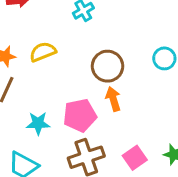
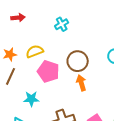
pink pentagon: (80, 115) -> (48, 71), moved, turned 30

